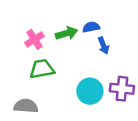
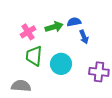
green trapezoid: (42, 69) -> (34, 56), turned -75
cyan circle: (90, 91) -> (61, 64), moved

